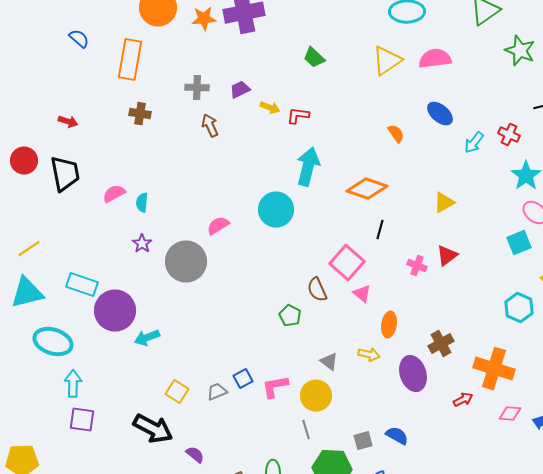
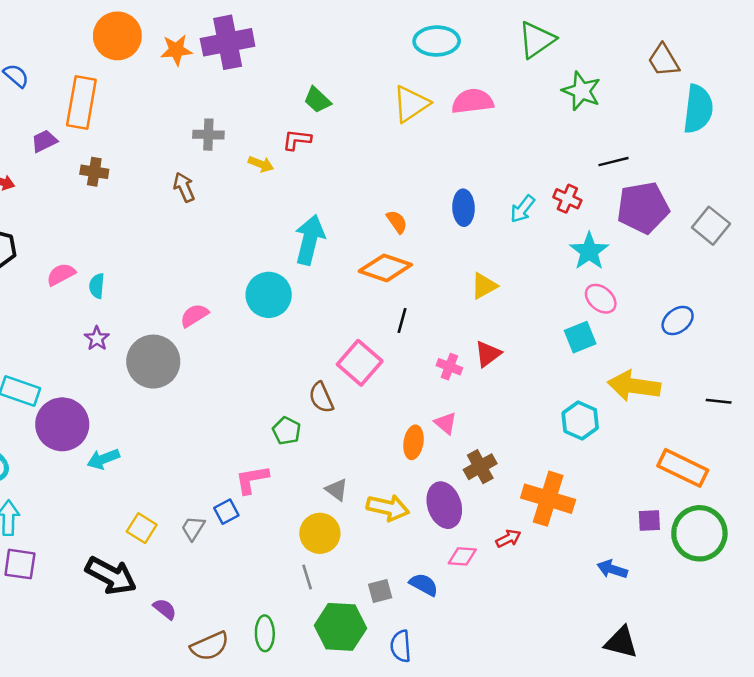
gray cross: (197, 88) -> (208, 135), moved
purple trapezoid: (240, 90) -> (44, 141), moved
blue ellipse: (440, 114) -> (464, 208), moved, turned 48
red L-shape: (298, 116) -> (297, 140), moved
orange semicircle: (396, 134) -> (397, 222), moved
pink triangle: (362, 294) -> (446, 423), moved
yellow arrow: (369, 355) -> (388, 508), moved, size x1.5
pink L-shape: (275, 387) -> (252, 479), moved
gray trapezoid: (217, 392) -> (193, 528), turned -35
pink diamond: (510, 414) -> (462, 556), moved

